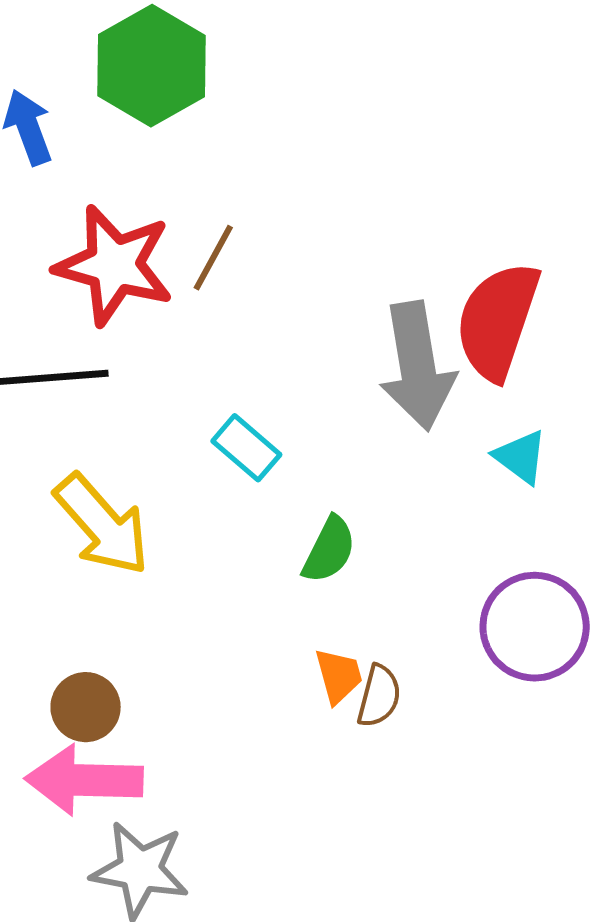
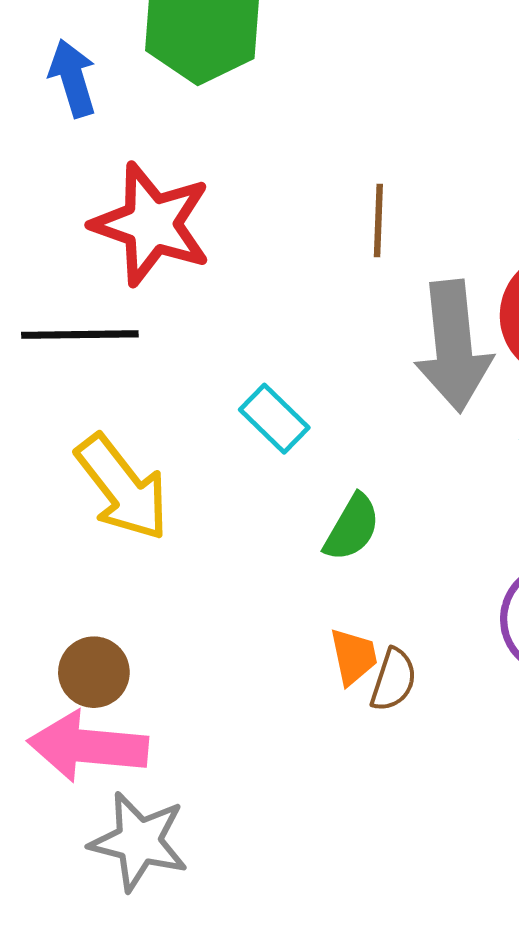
brown line: (213, 258) -> (378, 220), moved, turned -30

